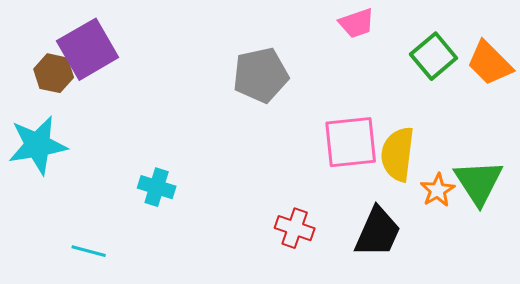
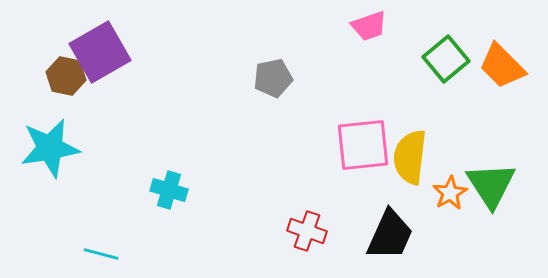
gray pentagon: (261, 75) -> (273, 78), size x0.7

